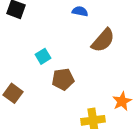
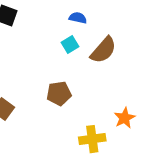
cyan square: (43, 56) -> (70, 44), moved

